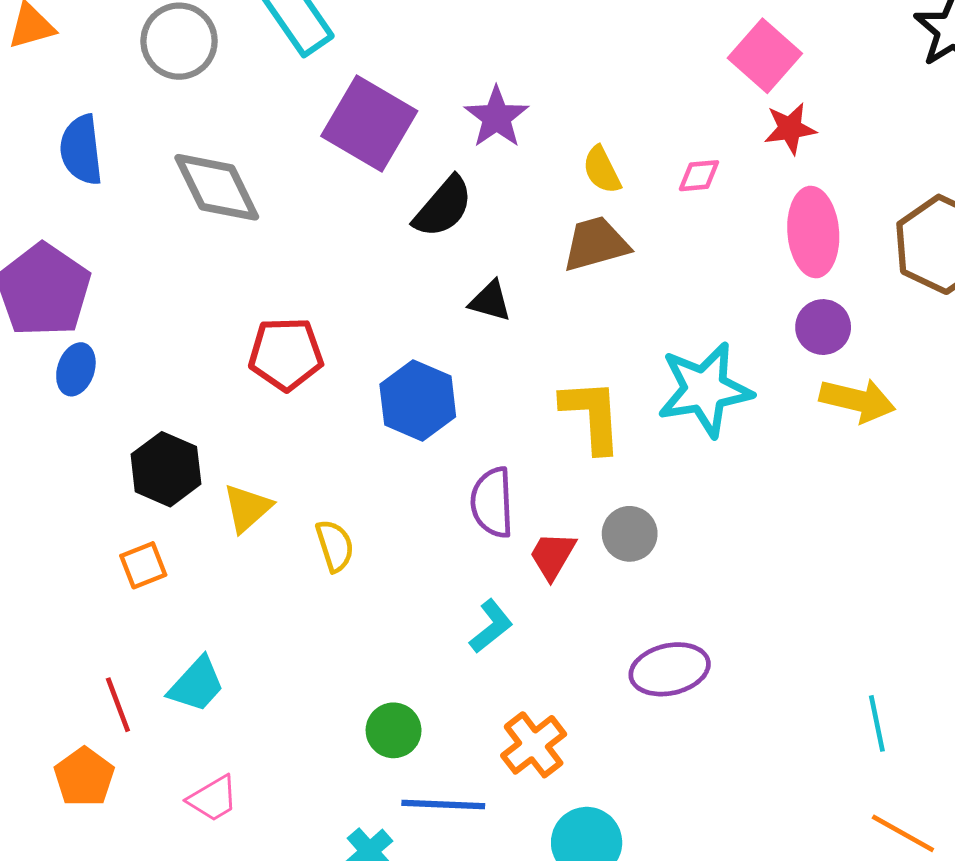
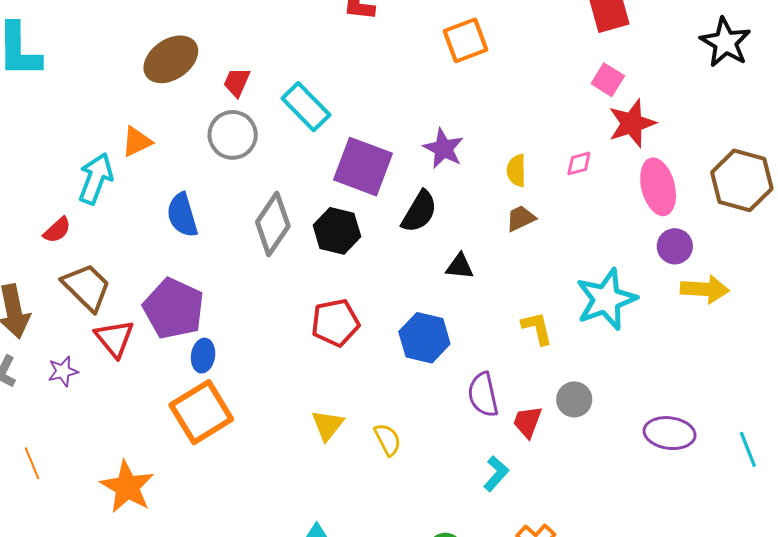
pink square: (765, 56) -> (608, 80), size x0.7
red star: (790, 128) -> (632, 123), size x1.4
yellow semicircle: (602, 170) -> (516, 171), turned 36
gray diamond: (217, 187) -> (273, 224), turned 70
brown trapezoid: (596, 244) -> (521, 218), size x0.7
yellow L-shape: (592, 415) -> (537, 328), size x0.7
black hexagon: (166, 469) -> (337, 231), moved
orange square: (143, 565) -> (201, 412), moved, size x2.0
purple ellipse: (670, 669) -> (670, 433), moved, turned 30
cyan line: (877, 723) -> (748, 449), moved

